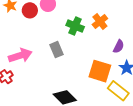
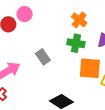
green cross: (75, 26) -> (76, 43), moved

